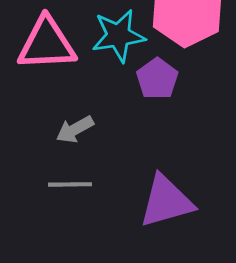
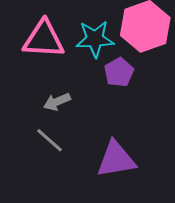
gray line: (70, 184) -> (49, 140), turned 36

